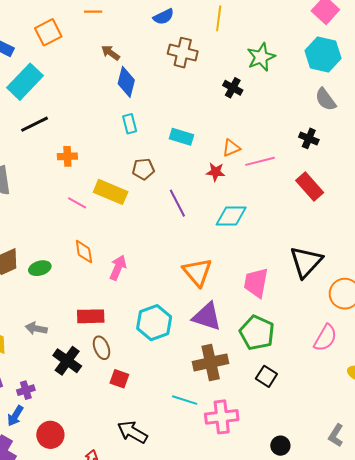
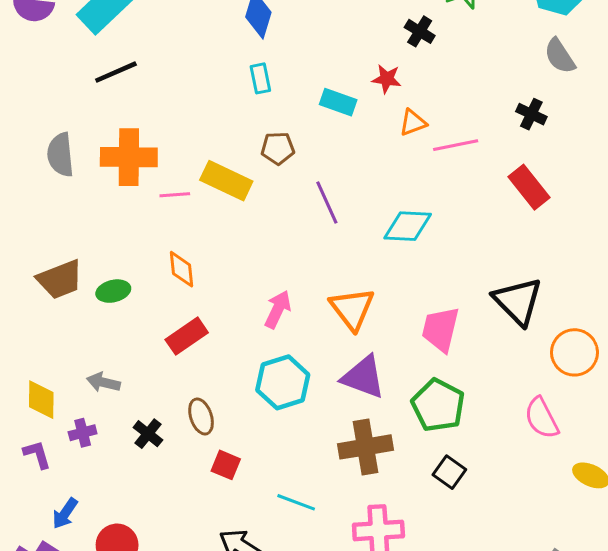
orange cross: (67, 156) -> (129, 157), moved, size x1.8
red star: (216, 172) -> (387, 79), moved
pink line: (77, 203) -> (175, 195), turned -36
black triangle: (306, 262) -> (518, 301), turned -30
pink arrow: (118, 268) -> (278, 309), moved
red rectangle: (91, 316) -> (187, 336), moved, turned -36
pink semicircle: (325, 338) -> (542, 418), turned 120
black cross: (67, 361) -> (148, 434), size x0.7
purple cross: (26, 390) -> (83, 433), moved
cyan line: (185, 400) -> (296, 502), moved

